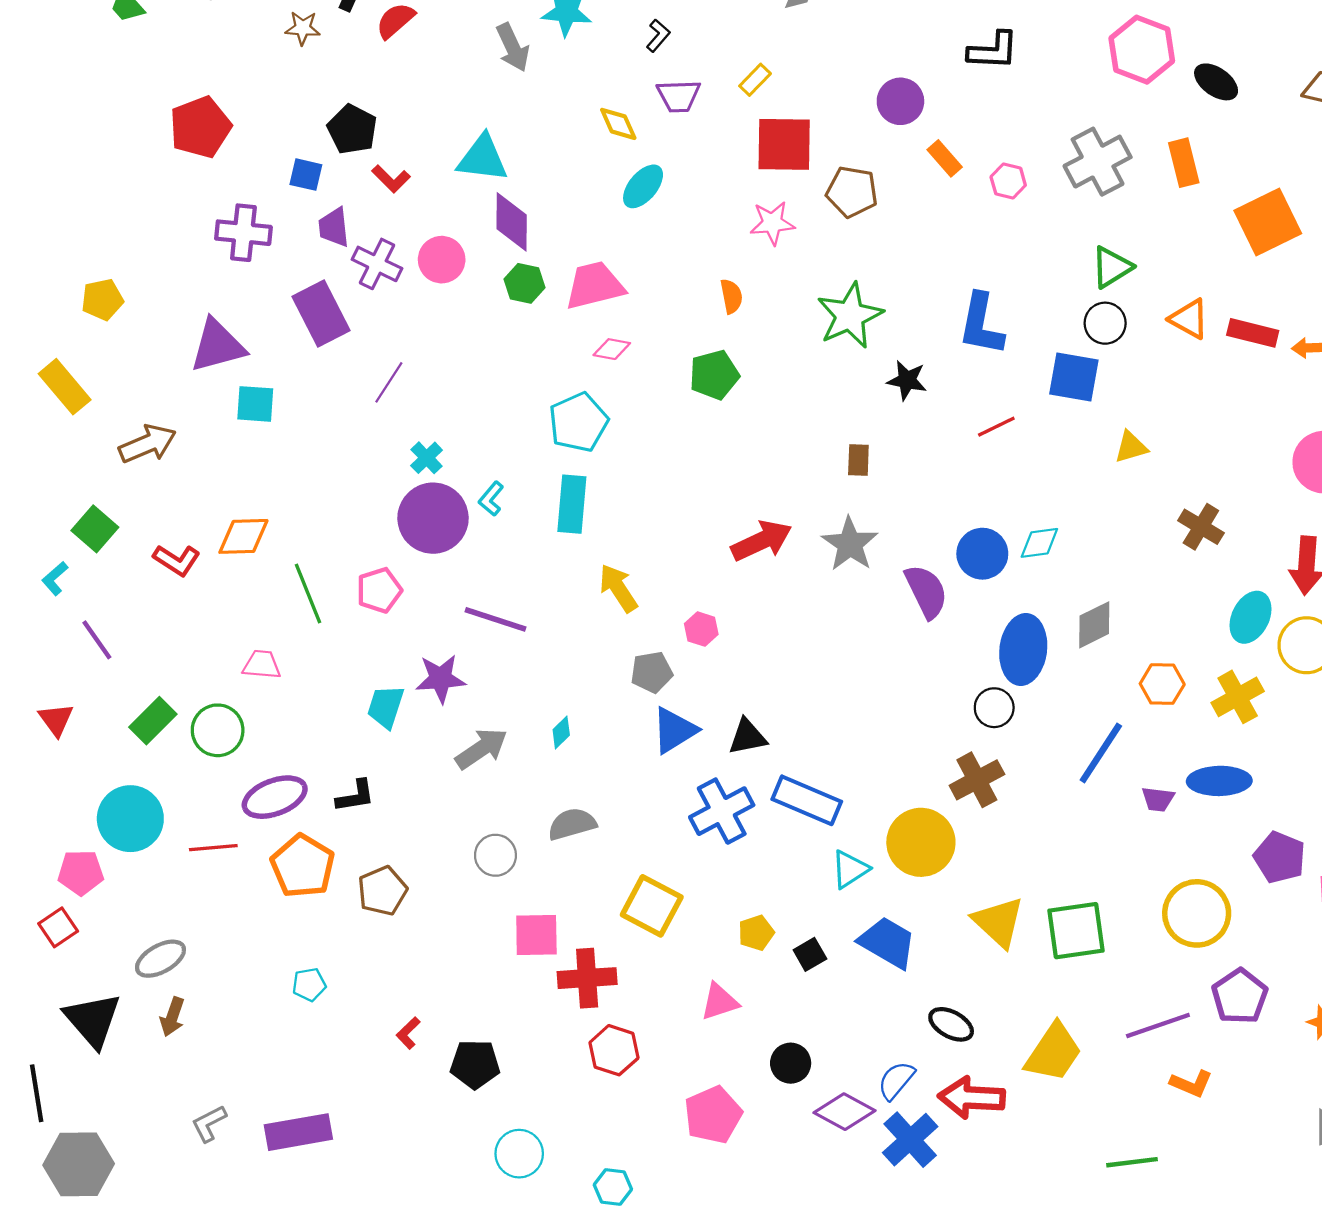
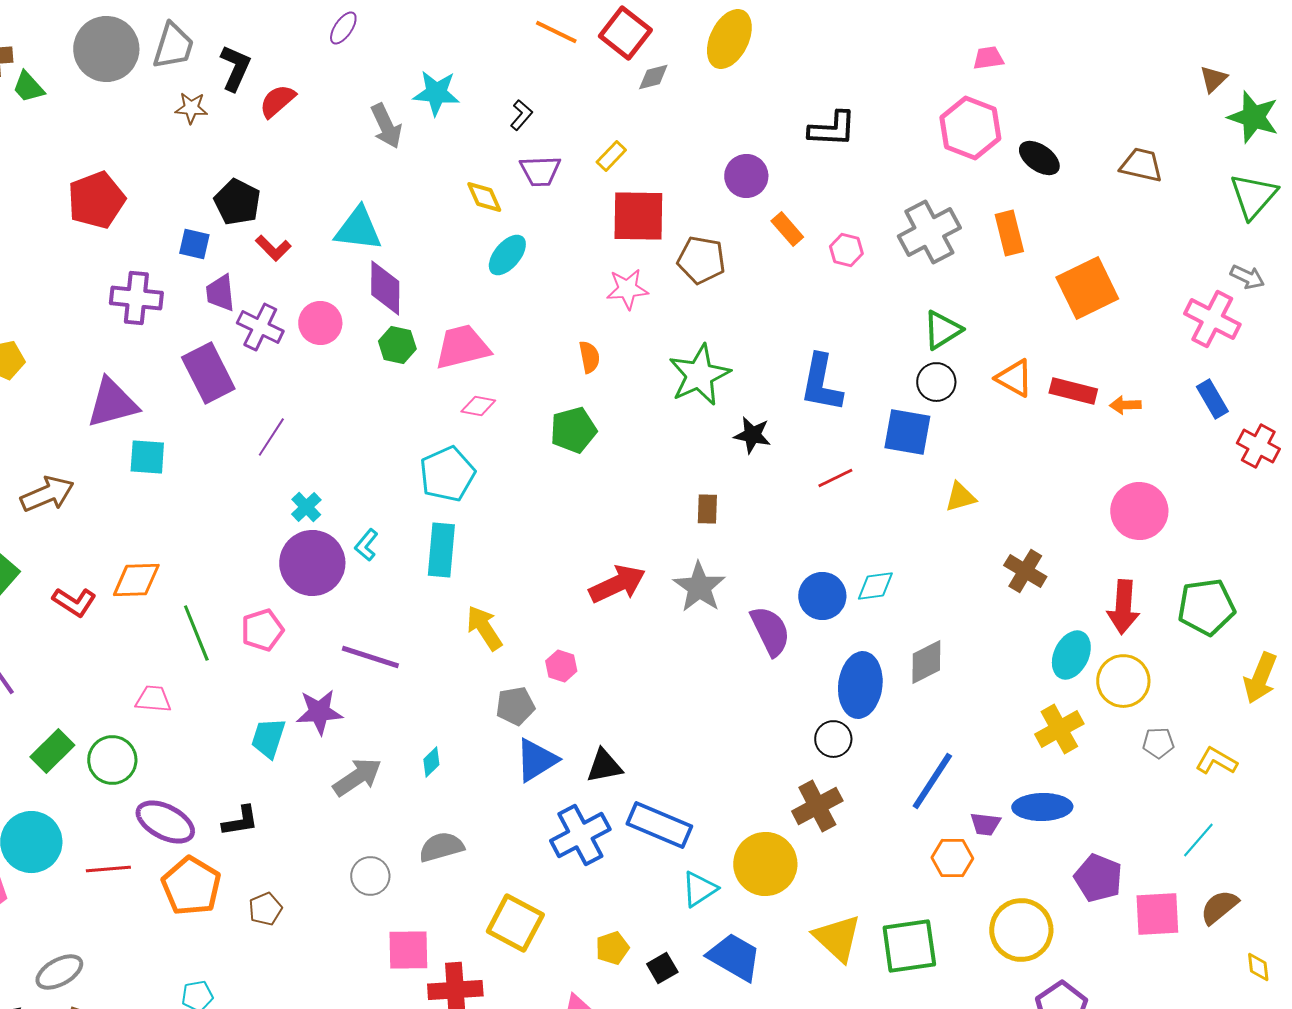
orange hexagon: (1162, 684) -> (952, 858), moved
purple ellipse: (275, 797) -> (165, 822), turned 48
brown pentagon: (382, 891) -> (265, 909), size x0.7

